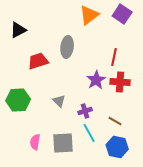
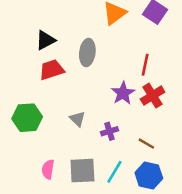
black triangle: (18, 30) -> (46, 40), moved
red cross: (120, 82) -> (153, 96), turned -36
cyan line: (89, 133) -> (114, 172), moved, turned 60

